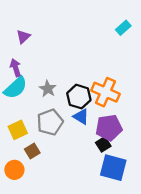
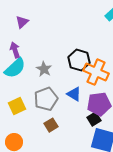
black hexagon: (79, 97) -> (79, 60), moved
brown square: (32, 151) -> (51, 125), moved

